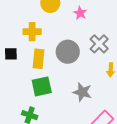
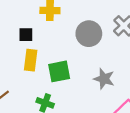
yellow rectangle: (38, 59) -> (31, 60), moved

